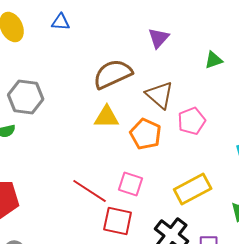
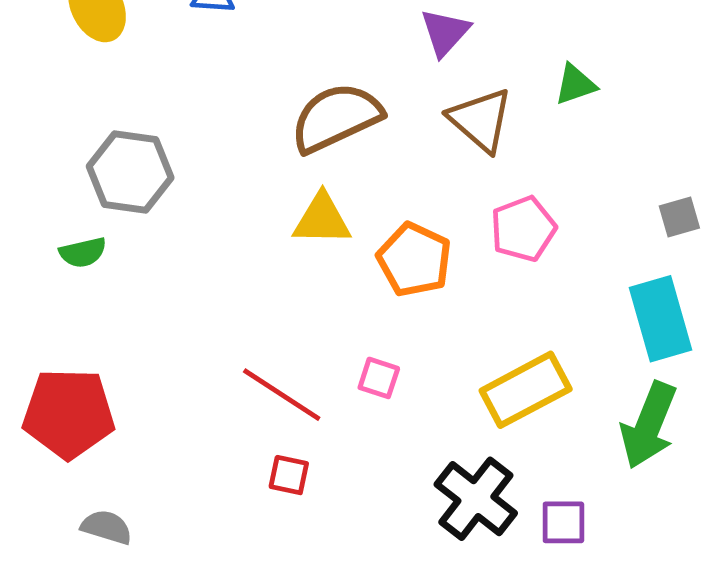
brown triangle: (160, 95) -> (481, 120), moved
pink square: (131, 184) -> (379, 378), size x0.7
red square: (118, 221) -> (289, 475), moved, size x0.6

